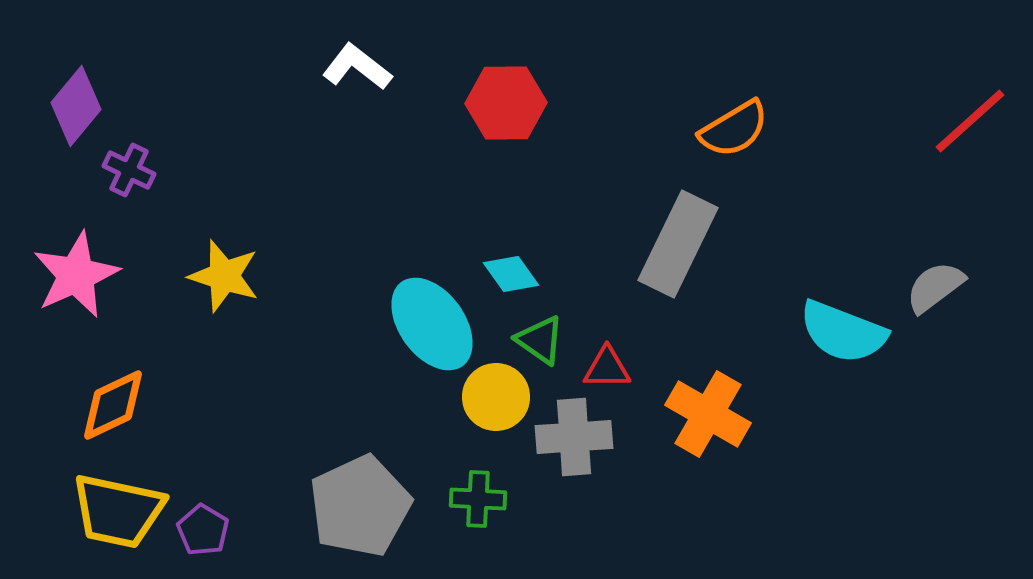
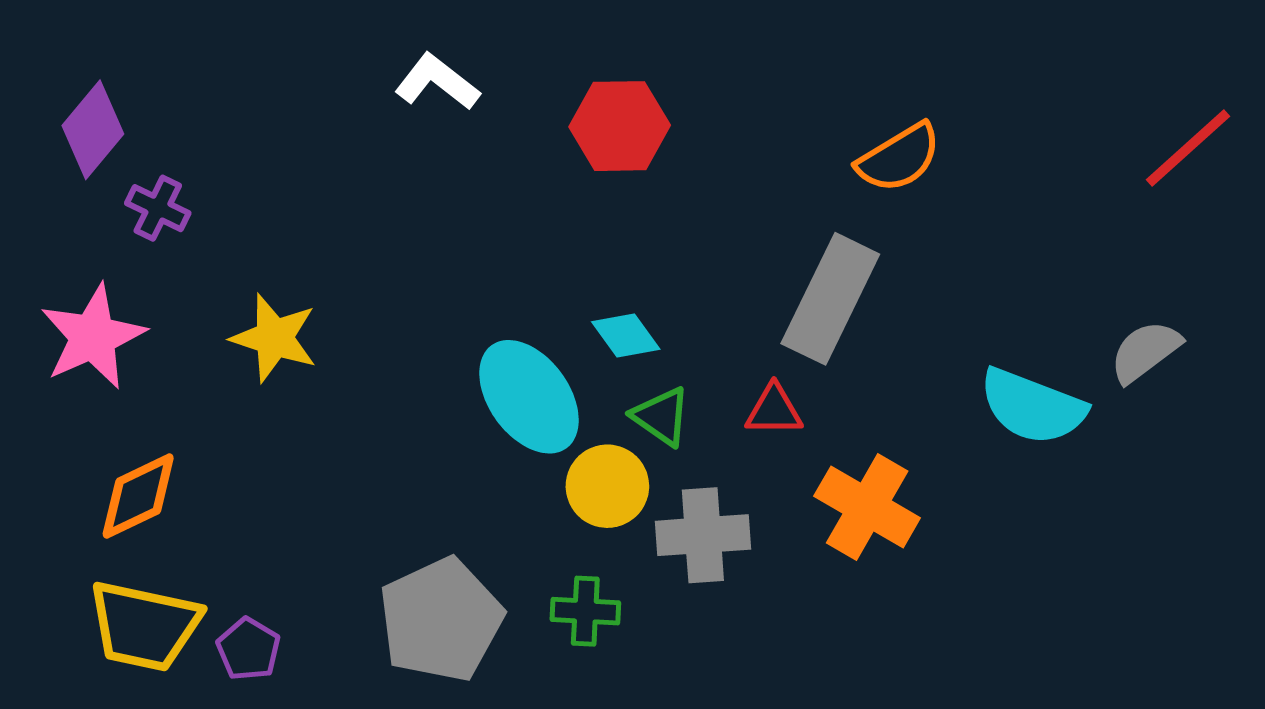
red triangle: (607, 368) -> (774, 410), moved

